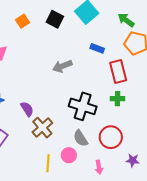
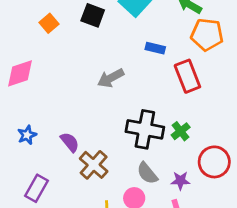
green cross: (117, 99) -> (181, 131), moved, turned -32
red circle: (111, 137) -> (214, 162), moved
purple star: (133, 160) -> (180, 181), moved

